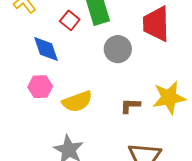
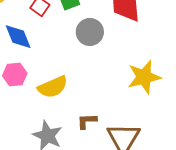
brown L-shape: (130, 106) -> (87, 121), moved

